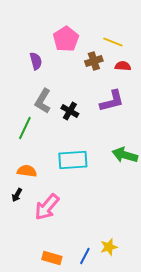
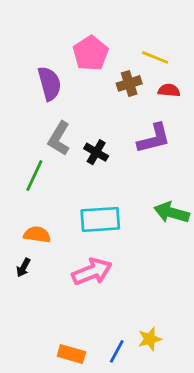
purple semicircle: (36, 61) -> (49, 83), size x1.4
pink arrow: (47, 207) -> (92, 272), moved, turned -152

